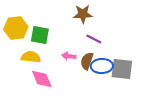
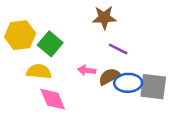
green square: (40, 35) -> (50, 44), turned 30
brown semicircle: (87, 61) -> (109, 77), turned 42

